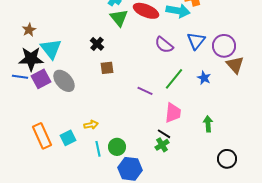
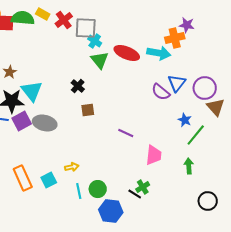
purple semicircle: (164, 45) -> (161, 92), moved
green line: (174, 79) -> (196, 135), moved
gray ellipse: (64, 81) -> (45, 123), turned -35
black line: (164, 134) -> (135, 194), moved

